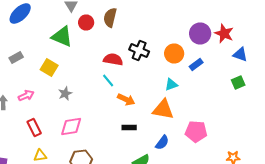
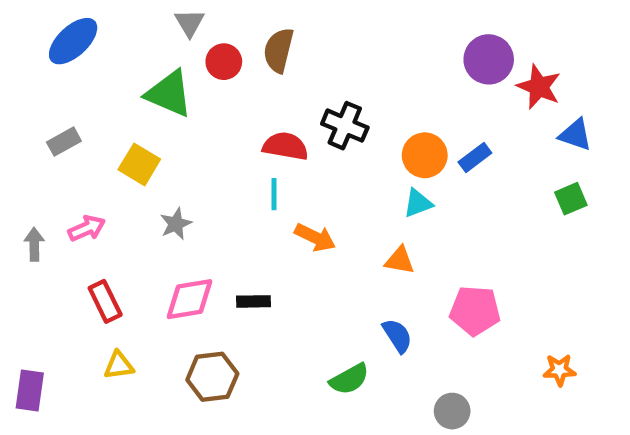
purple circle: (200, 34) -> (489, 59), moved
orange circle: (174, 54) -> (425, 155), moved
cyan line: (108, 80) -> (274, 194), turned 40
orange triangle: (163, 110) -> (400, 260), size x0.6
black rectangle: (129, 128) -> (253, 301), moved
blue semicircle: (162, 142) -> (397, 336), turned -70

